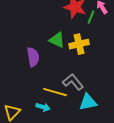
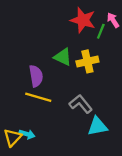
yellow line: (55, 92) -> (38, 97), moved
cyan arrow: (43, 107) -> (27, 134), moved

